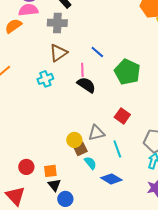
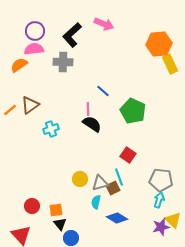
brown triangle: (58, 53) -> (30, 105), moved
cyan cross: (45, 79) -> (51, 129), moved
gray triangle: (96, 133) -> (100, 183), moved
brown square: (80, 149) -> (113, 188), moved
cyan line: (117, 149) -> (119, 177), moved
cyan semicircle: (90, 163) -> (96, 202), turned -128

